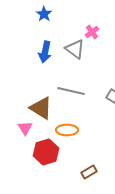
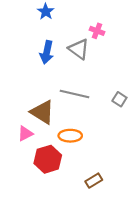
pink cross: (92, 32) -> (97, 31), turned -32
pink triangle: (25, 128) -> (25, 134), turned 35

